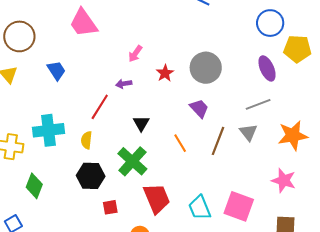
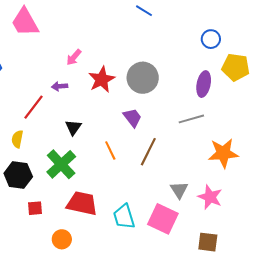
blue circle: (270, 23) -> (211, 39), size x0.7
purple ellipse: (267, 68) -> (204, 84), turned 30
red star: (165, 73) -> (102, 79), size x1.5
gray triangle: (248, 132) -> (179, 190), moved
red trapezoid: (157, 198) -> (82, 203), turned -60

